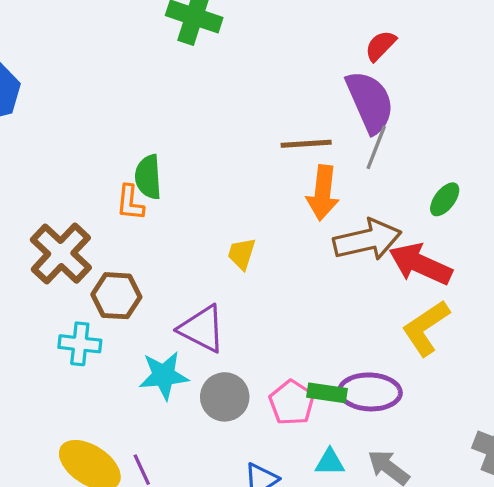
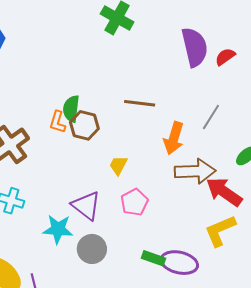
purple semicircle: (370, 102) -> (195, 47), moved
brown line: (306, 144) -> (140, 103), moved
brown hexagon: (116, 296) -> (84, 125), moved
pink pentagon: (292, 403) -> (134, 202), moved

